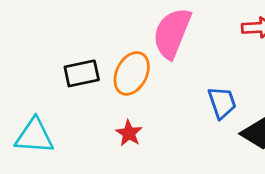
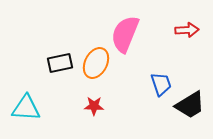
red star: (129, 133) -> (94, 106), turned -30

